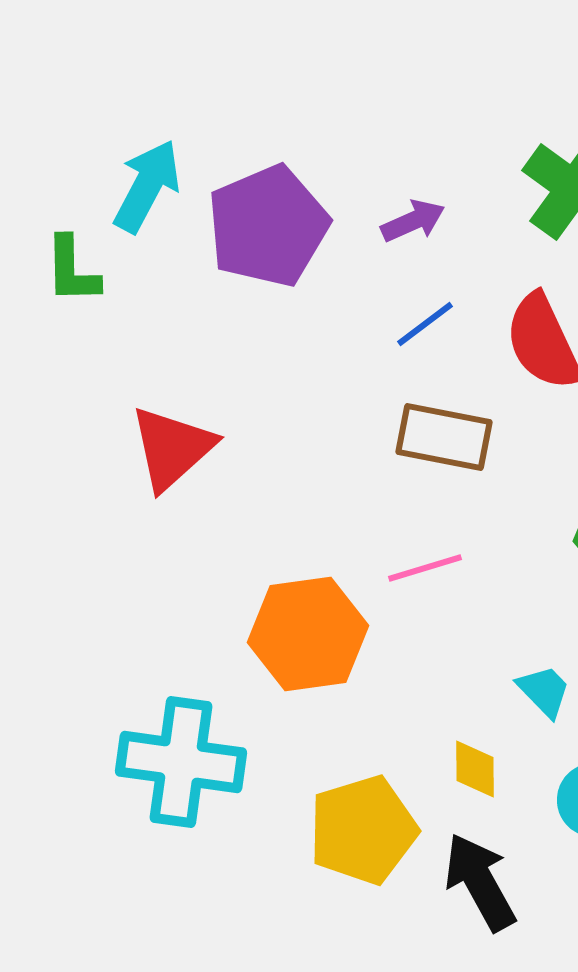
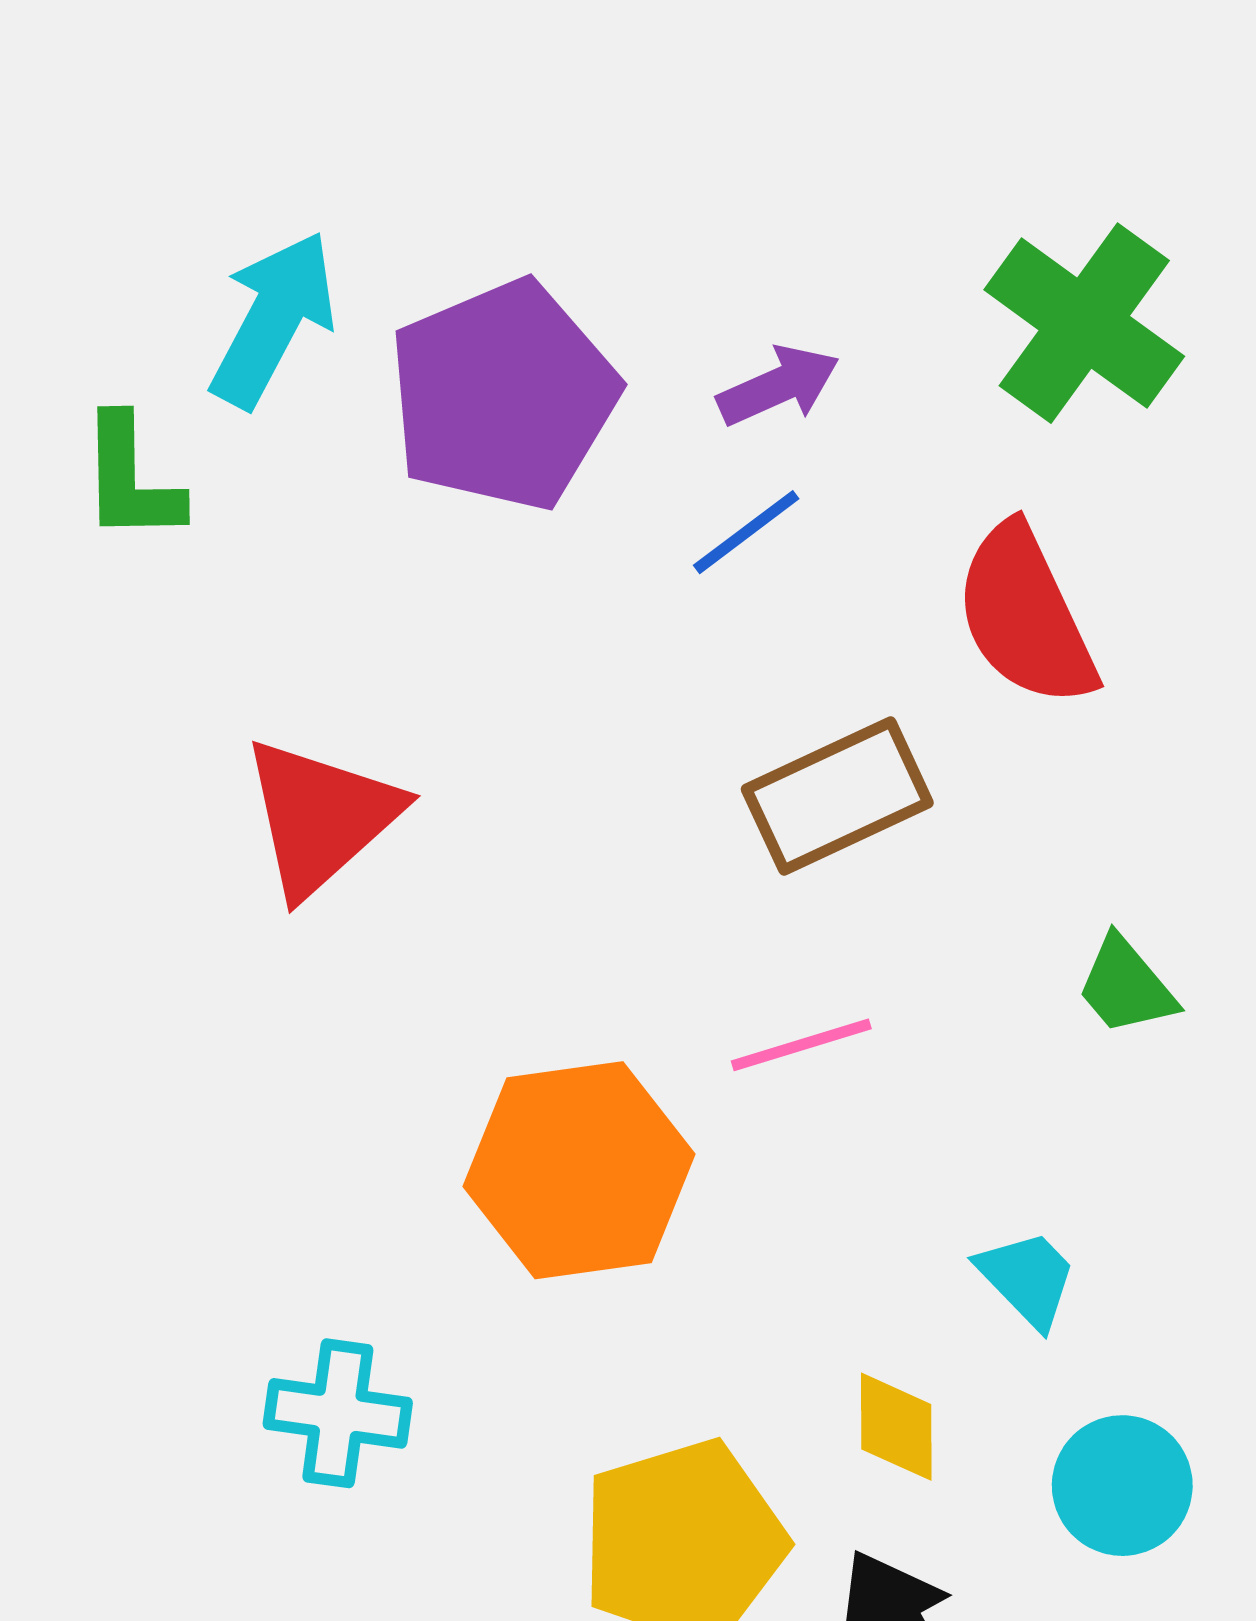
blue line: (425, 324) -> (746, 532), moved
brown rectangle: (444, 437) -> (837, 796), turned -36
cyan cross: (181, 762) -> (338, 1413), size x0.6

